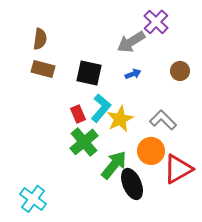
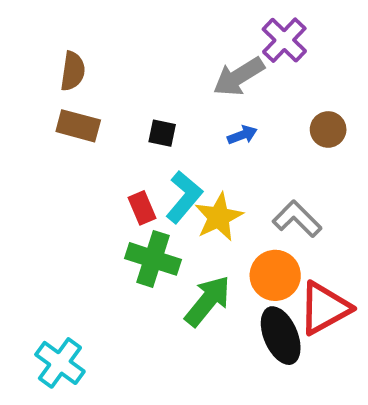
black square: (89, 73) -> (162, 133), size x0.6
green cross: (84, 142) -> (153, 259), turned -32
black ellipse: (132, 184) -> (281, 336), moved

